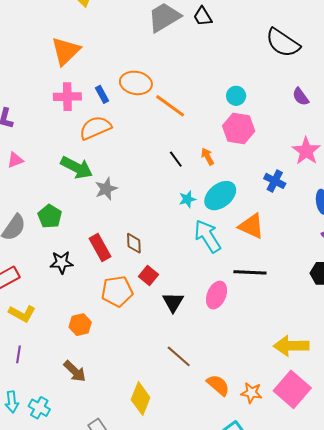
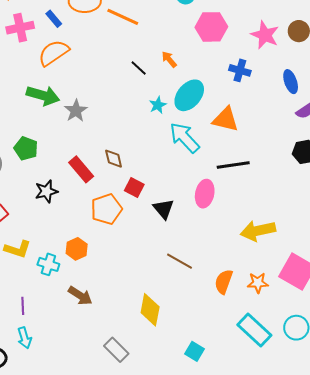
pink hexagon: (239, 128) -> (211, 27), moved
yellow arrow: (291, 346) -> (258, 231), moved
purple line: (18, 354) -> (23, 306), moved
orange semicircle: (218, 385) -> (224, 282), turned -100
cyan cross: (39, 408) -> (48, 264), moved

